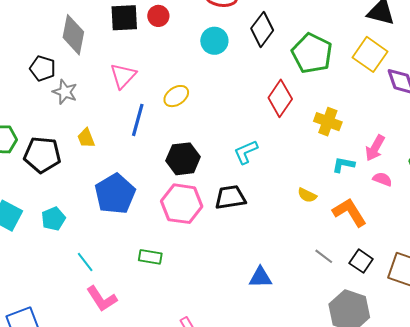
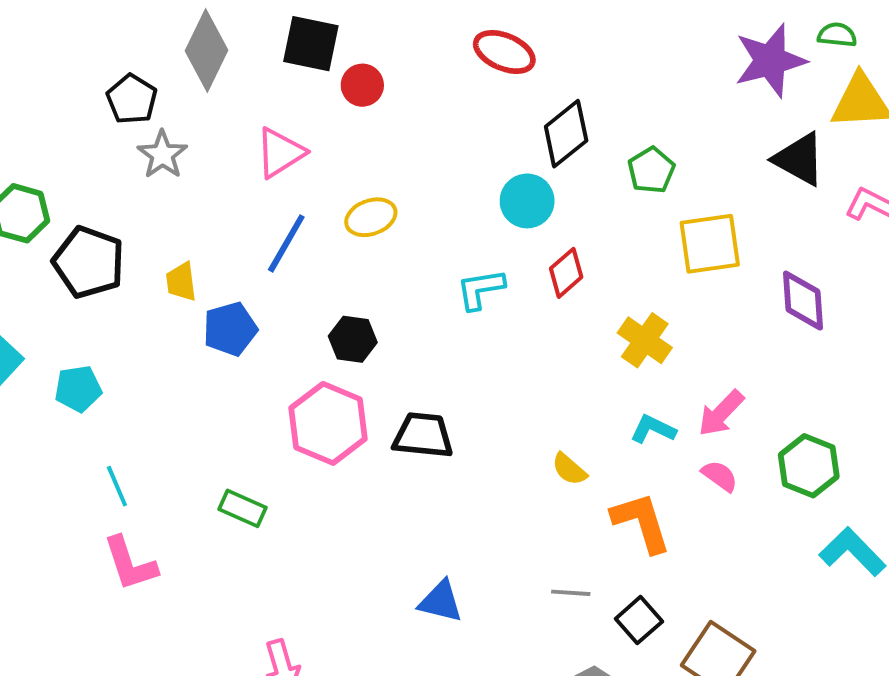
red circle: (158, 16) -> (362, 85), moved
cyan circle: (214, 41) -> (527, 201), moved
green pentagon: (312, 53) -> (651, 170), moved, size x0.6
yellow square: (370, 54) -> (710, 244), moved, turned 32
red diamond: (280, 98) -> (566, 273), size x0.7
yellow trapezoid: (86, 138) -> (181, 282), moved
cyan L-shape: (246, 152) -> (480, 289), moved
black hexagon: (183, 159) -> (353, 339), size x0.7
blue pentagon: (115, 194) -> (230, 329), moved, size x0.7
gray line: (324, 256) -> (571, 593), turned -48

